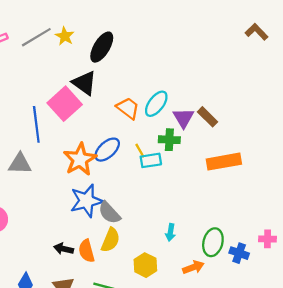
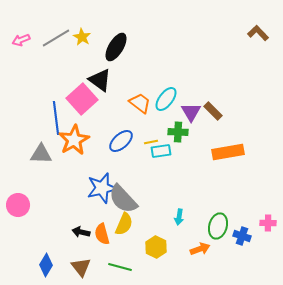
yellow line: (140, 151) -> (151, 142), turned -72
orange star: (80, 159) -> (74, 140), moved
gray semicircle: (109, 213) -> (123, 199), size x1.4

